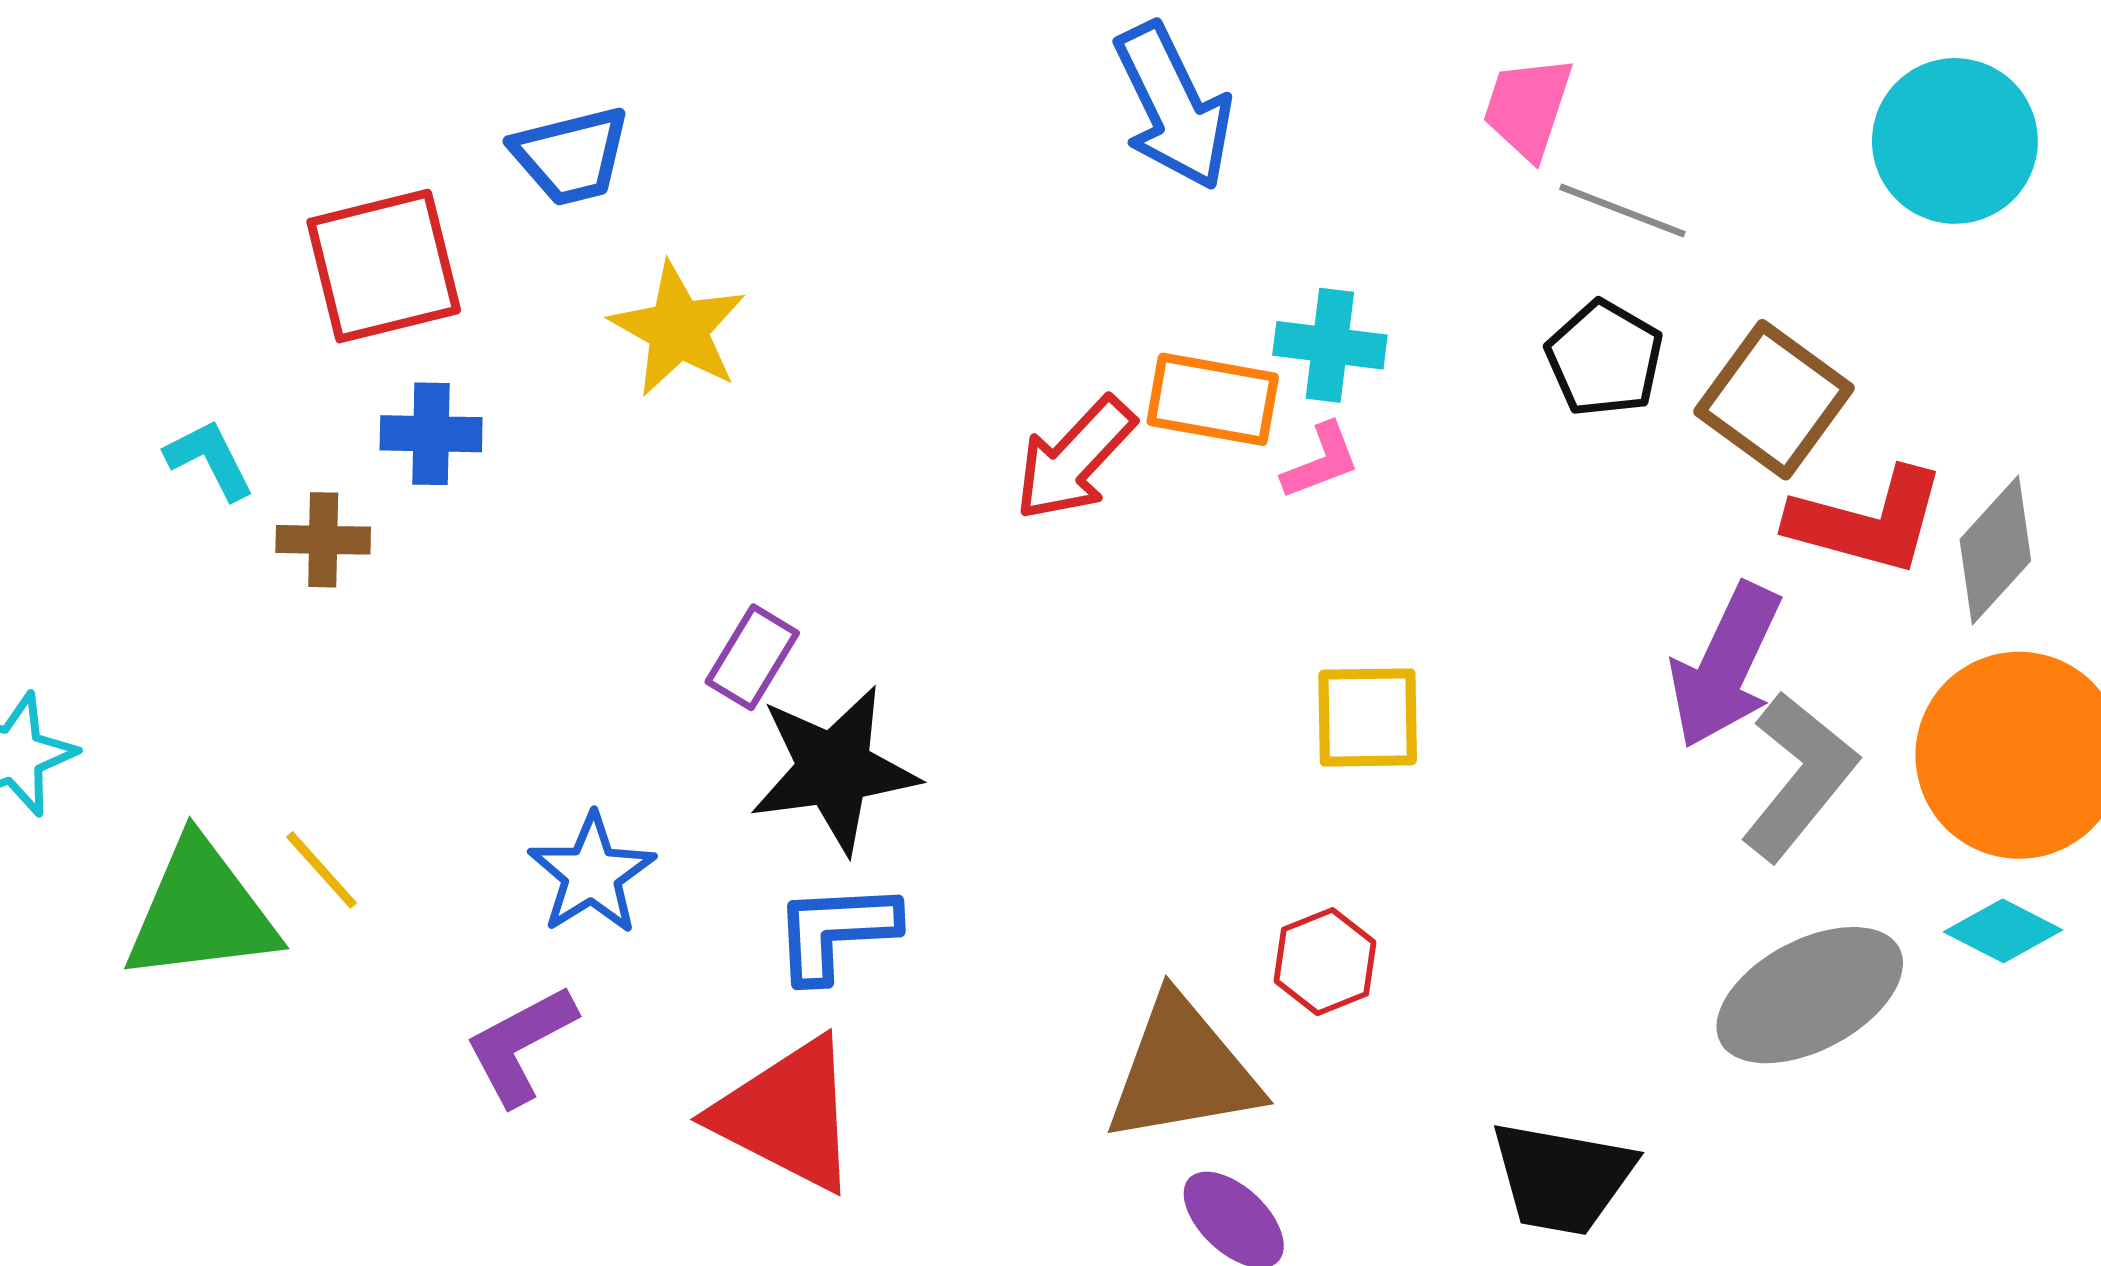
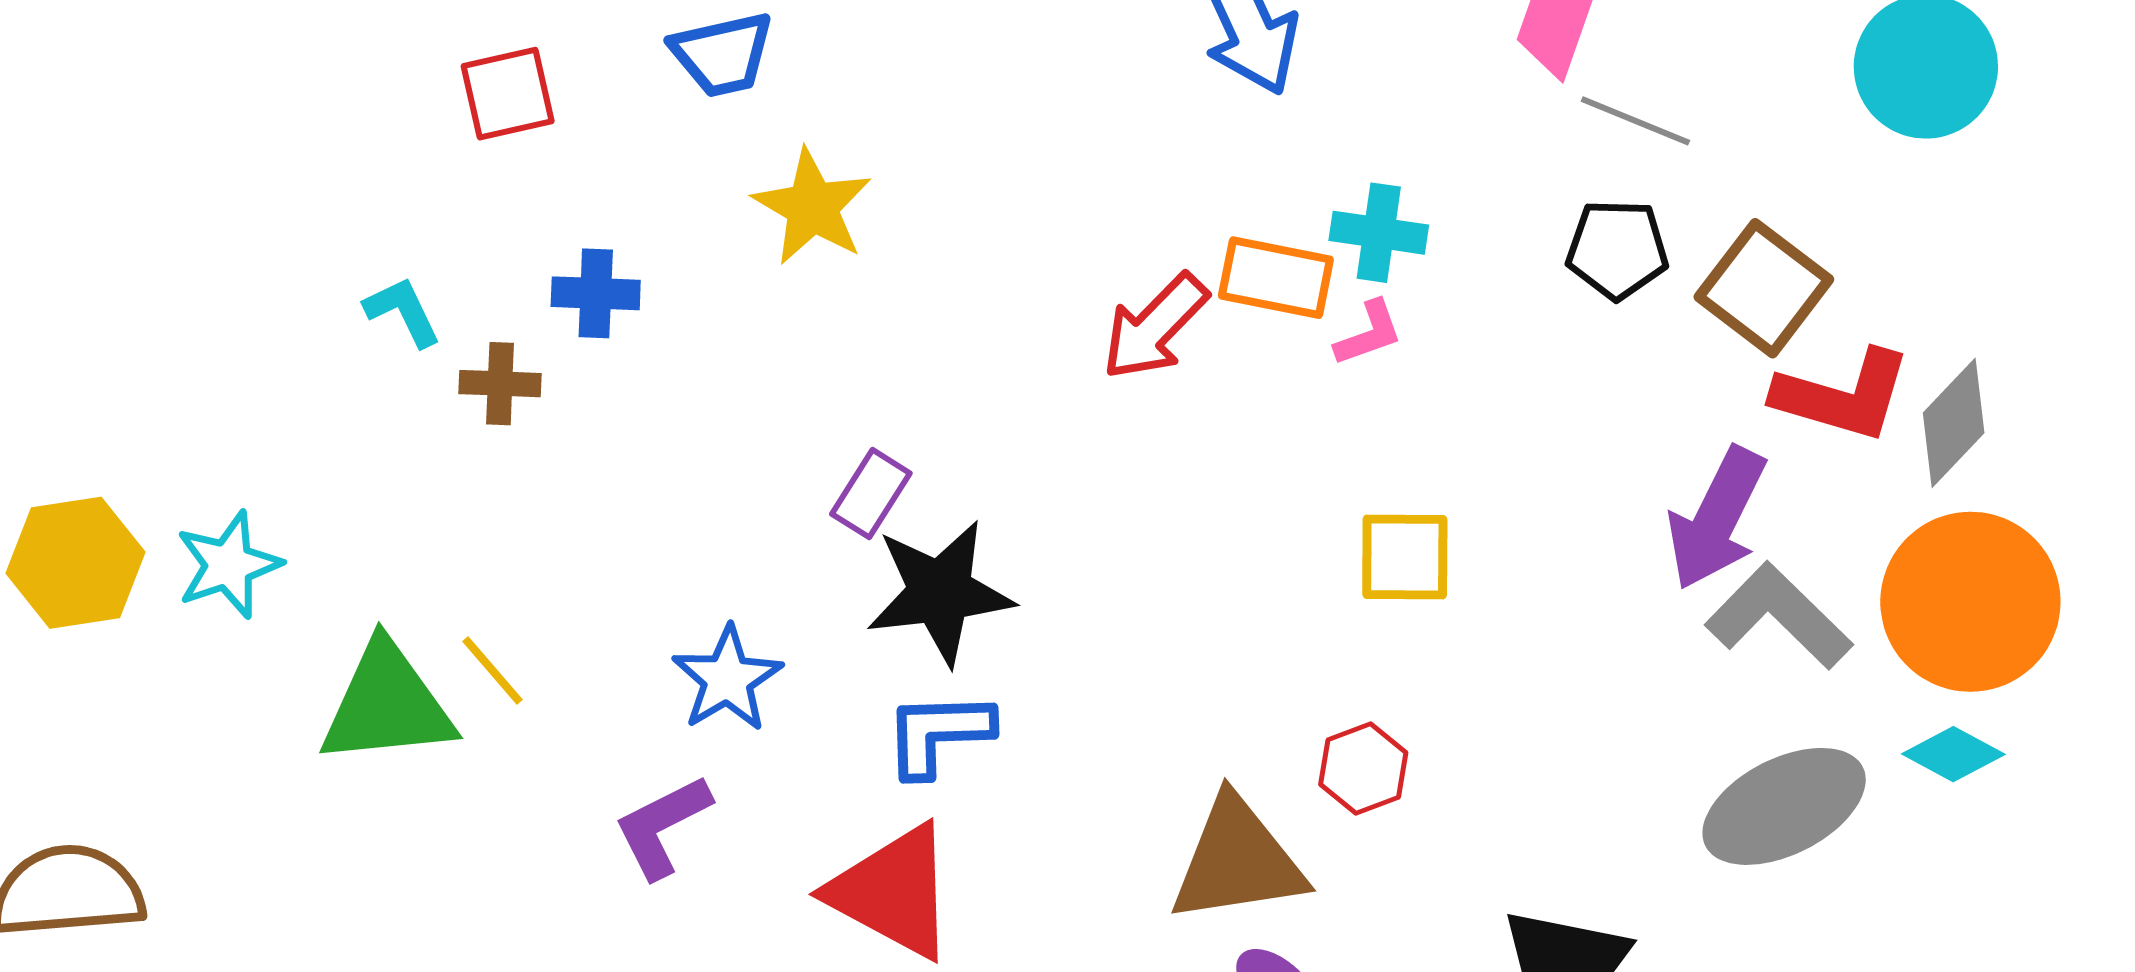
red square: (384, 266) -> (508, 94), moved, size x0.7
black pentagon: (1605, 359) -> (1617, 249), turned -30
gray L-shape: (1799, 776) -> (1779, 616), turned -86

